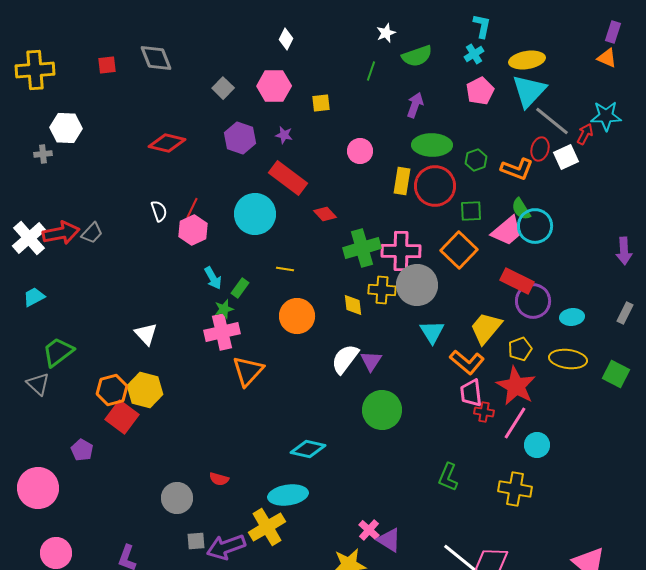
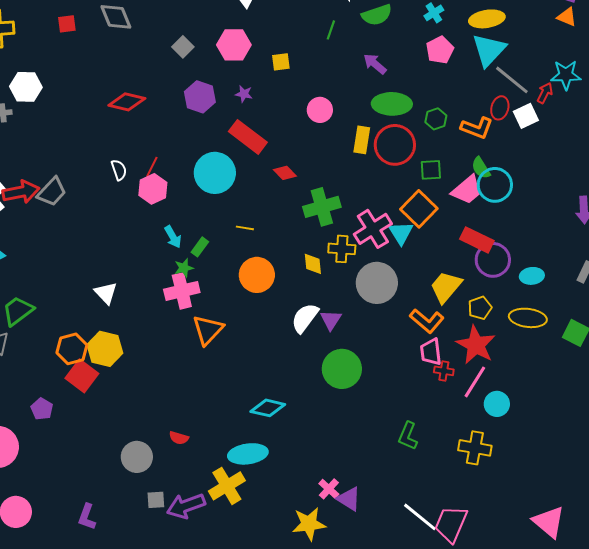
purple arrow: (415, 105) -> (375, 64), turned -70
gray trapezoid: (92, 233) -> (52, 192), size x1.4
pink cross: (401, 251) -> (373, 229), moved, turned -33
gray circle: (417, 285) -> (377, 283), moved
cyan triangle: (432, 332) -> (401, 233), moved

